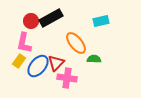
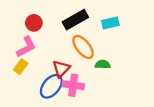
black rectangle: (51, 18) -> (75, 20), moved
pink L-shape: (24, 43) -> (26, 47), turned -130
blue ellipse: (38, 66) -> (51, 86), moved

